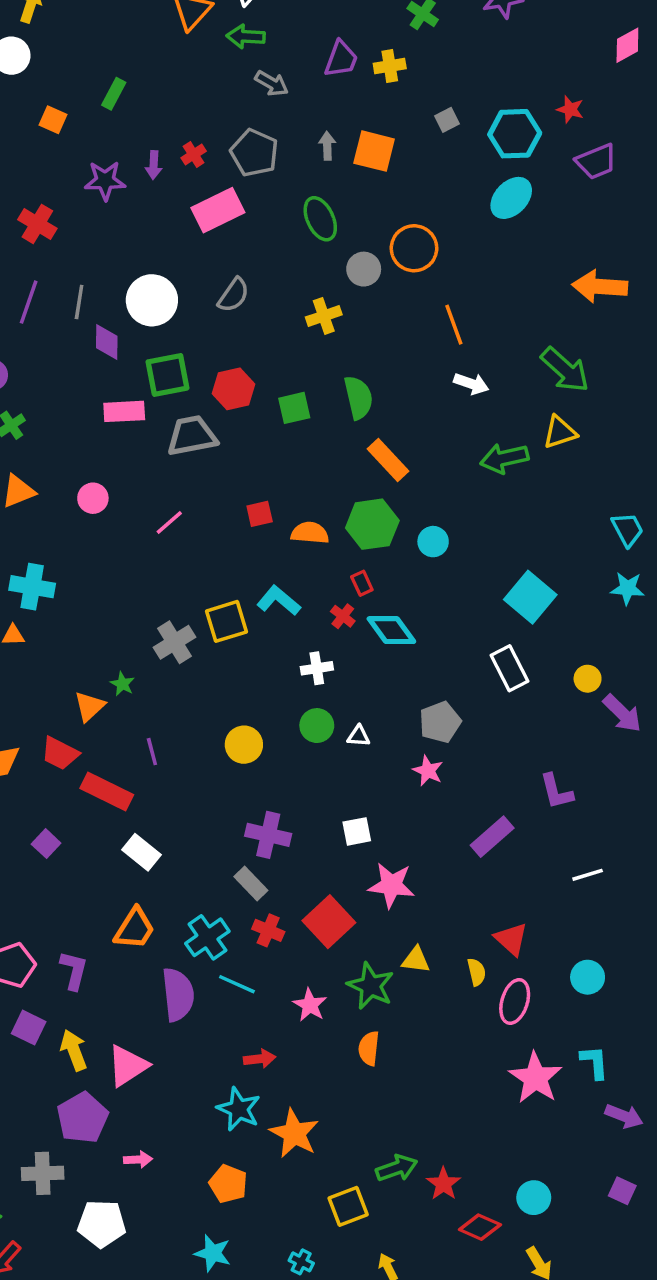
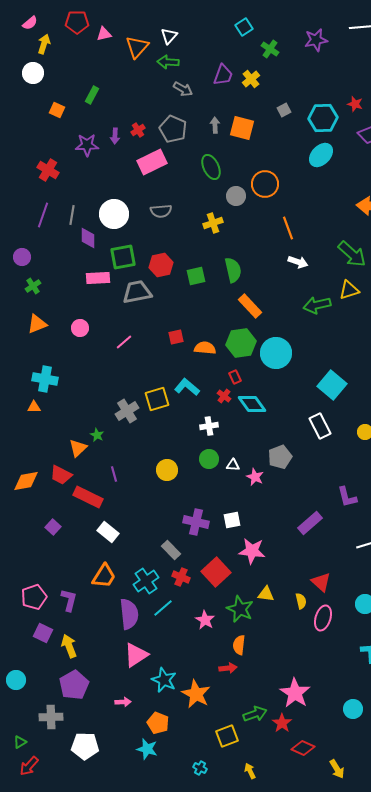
yellow cross: (390, 66) -> (251, 79), turned -30
gray semicircle: (233, 295) -> (161, 211), turned 50
cyan circle: (433, 542) -> (276, 353), size x1.8
pink star: (428, 771) -> (255, 477), moved
purple cross: (268, 835) -> (196, 522), moved
cyan line: (237, 984) -> (163, 608), turned -65
red arrow: (260, 1059) -> (228, 668), moved
pink triangle: (128, 1066) -> (136, 655), moved
pink star: (535, 1078) -> (295, 693), moved
pink arrow: (138, 1159) -> (123, 702), moved
cyan circle: (534, 1198) -> (353, 709), moved
cyan star: (213, 1253) -> (147, 749), moved

